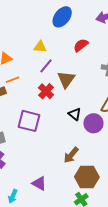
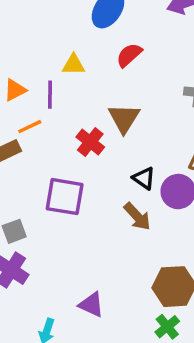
red semicircle: (81, 45) -> (129, 55), moved
purple line: (46, 66) -> (50, 95), moved, turned -35
brown arrow: (71, 155) -> (137, 216), moved, turned -78

